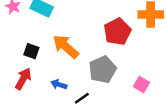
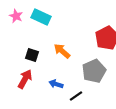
orange arrow: (66, 47) -> (62, 51), size x0.7

